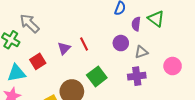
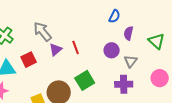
green triangle: (156, 19) -> (157, 41), moved
gray arrow: (29, 23) -> (42, 32), moved
gray triangle: (141, 52) -> (131, 61), turned -40

